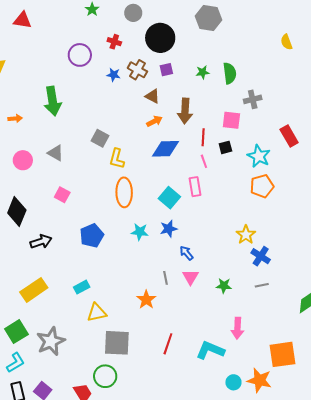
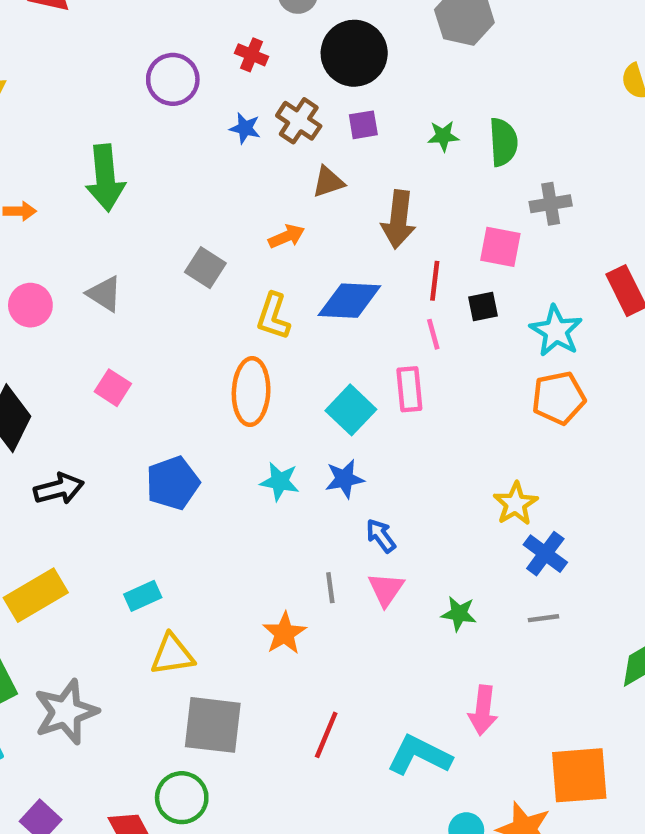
brown triangle: (152, 96) -> (328, 182), turned -49
orange arrow: (154, 121) -> (287, 236), moved
yellow L-shape: (117, 159) -> (273, 316), moved

